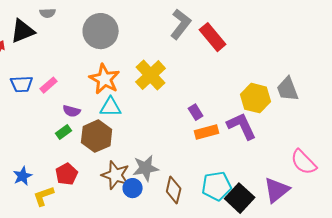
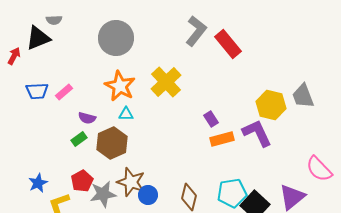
gray semicircle: (48, 13) -> (54, 20), moved
cyan triangle: (111, 107) -> (126, 114), size x0.7
gray star: (146, 168) -> (103, 194), moved

